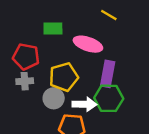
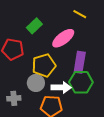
green rectangle: (53, 28) -> (34, 26), turned -42
pink ellipse: (88, 44) -> (63, 38), turned -55
gray cross: (25, 81) -> (14, 98), moved

